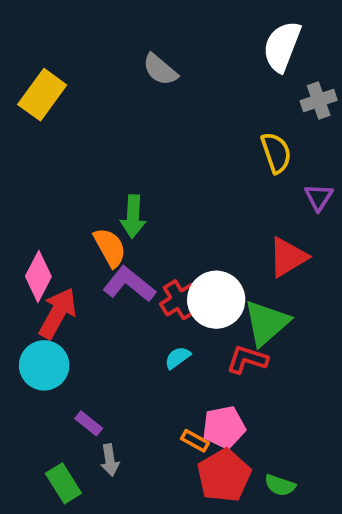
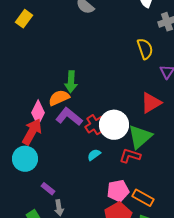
yellow rectangle: (42, 95) -> (24, 19), size x0.7
orange semicircle: (110, 247) -> (59, 98), turned -85
pink diamond: (38, 276) -> (38, 113), moved
orange rectangle: (195, 441) -> (143, 198), moved, size x1.5

